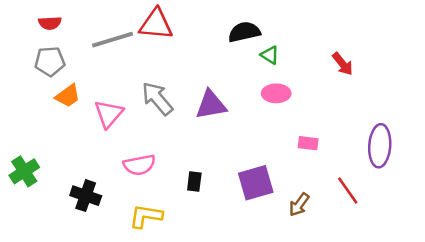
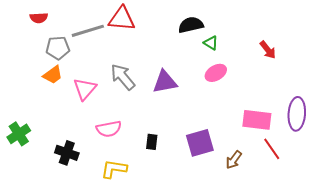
gray pentagon: (50, 61) -> (58, 48), moved
pink ellipse: (276, 93) -> (216, 73), turned -30
pink rectangle: (308, 143) -> (257, 120), moved, size x1.8

